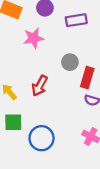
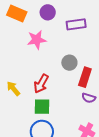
green square: (13, 122) -> (42, 107), moved

